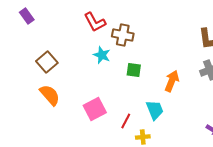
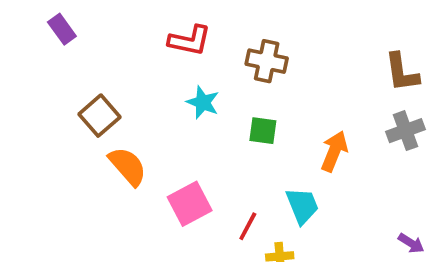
red L-shape: (95, 22) -> (190, 40), turned -50
brown cross: (123, 35) -> (267, 61), moved
orange semicircle: (50, 95) -> (128, 166), moved

